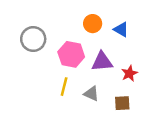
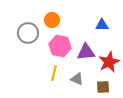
orange circle: (93, 24) -> (52, 20), moved
blue triangle: (121, 29) -> (102, 25), turned -32
red star: (129, 73) -> (109, 62), size x1.5

